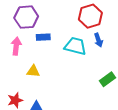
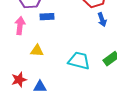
cyan trapezoid: (75, 46) -> (79, 61), moved

